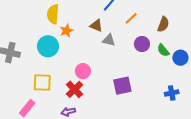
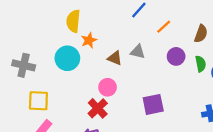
brown triangle: (96, 26) -> (115, 58), moved
green semicircle: (163, 50) -> (201, 64), turned -152
yellow square: (42, 83) -> (38, 101), moved

